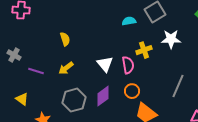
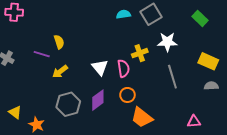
cyan semicircle: (129, 21) -> (123, 14), moved
purple line: (36, 71) -> (42, 54), moved
gray line: (178, 86) -> (172, 77), moved, turned -40
yellow triangle: (22, 99) -> (15, 112), moved

